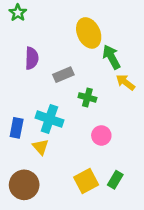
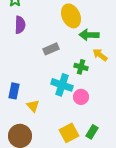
green arrow: (111, 57) -> (89, 35), turned -60
purple semicircle: (32, 58) -> (20, 25), moved
green cross: (87, 97) -> (81, 67), moved
cyan cross: (49, 119) -> (62, 85), moved

